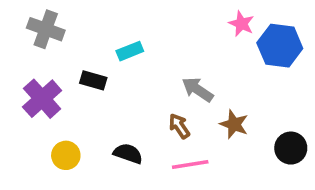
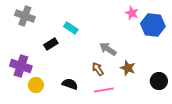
cyan rectangle: (130, 51) -> (71, 28), turned 56
black rectangle: (93, 80) -> (51, 44), turned -48
purple cross: (42, 99) -> (21, 66), moved, turned -30

